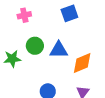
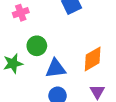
blue triangle: (59, 50) -> (56, 68), moved

